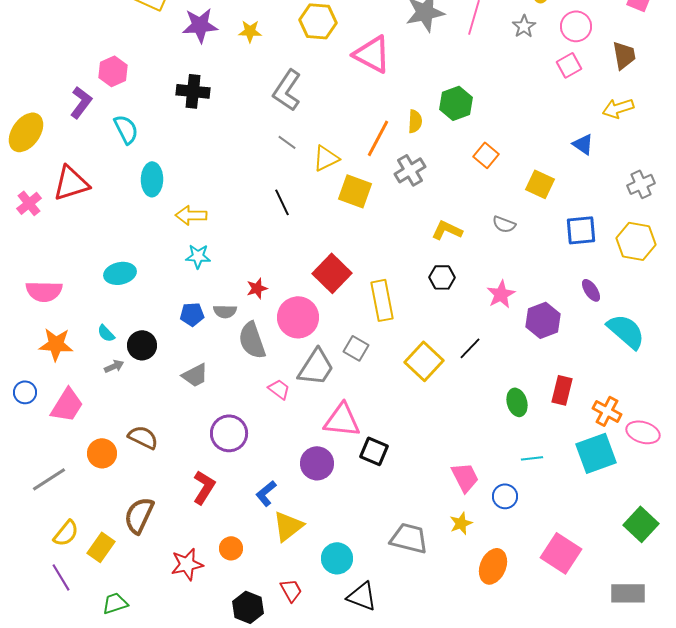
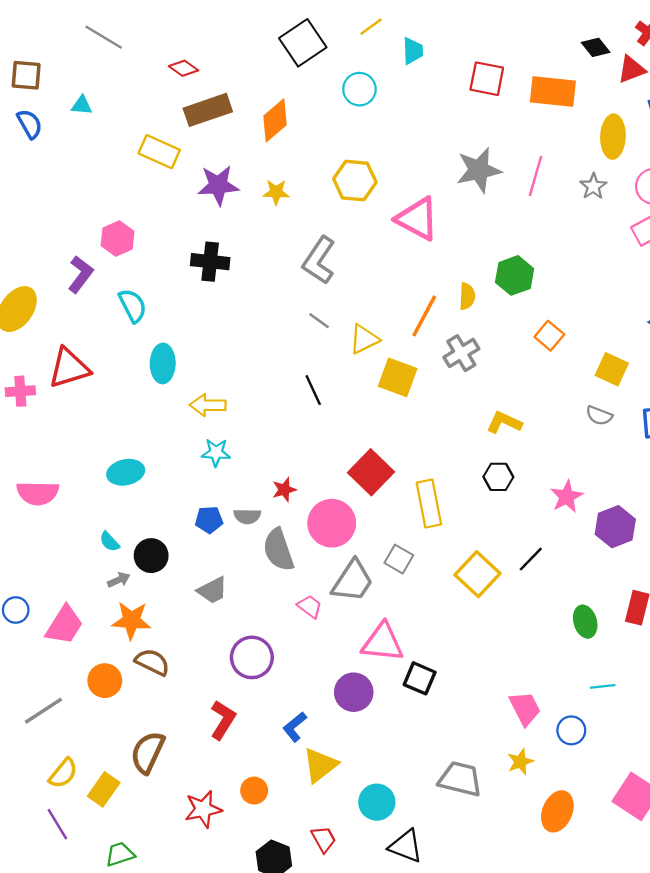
pink cross: (29, 203) -> (20, 391), turned 35
gray semicircle: (504, 224) -> (599, 416), moved
orange star: (56, 344) -> (131, 620), moved

